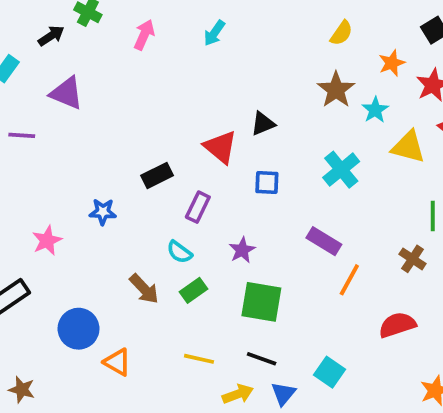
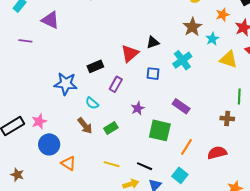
red triangle: (220, 147) -> (130, 53), turned 36
cyan cross: (341, 170) -> (182, 60), moved
blue star: (103, 212) -> (66, 84), size x1.6
pink star: (47, 241) -> (39, 121), moved
cyan semicircle: (179, 252) -> (92, 103), moved
brown cross: (412, 259) -> (227, 118), turned -32
orange line: (349, 280) -> (186, 147), moved
green square: (261, 302) -> (160, 130), moved

